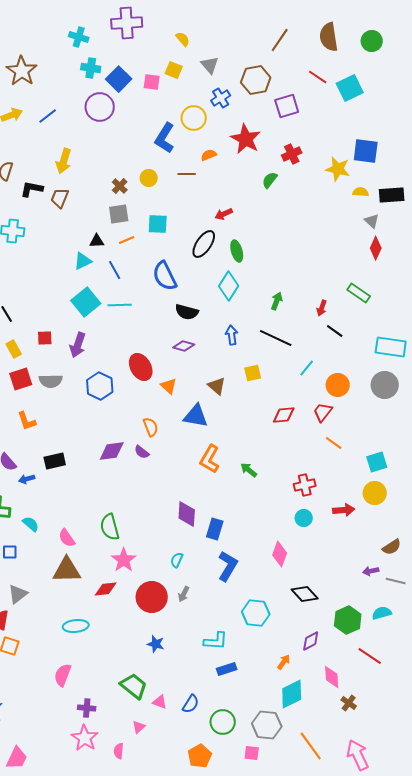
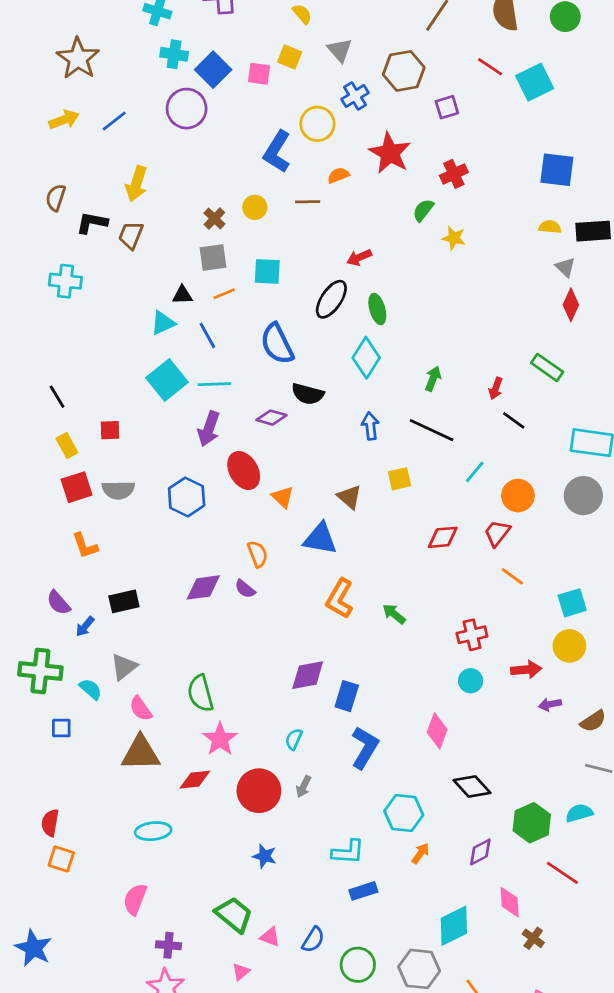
purple square: (287, 106) -> (447, 107), size x0.7
yellow star: (338, 169) -> (454, 238), moved, size x0.7
purple arrow: (78, 345) -> (209, 429), moved
purple diamond: (184, 346) -> (271, 418), moved
blue arrow: (27, 479) -> (85, 626), turned -35
purple diamond: (187, 514) -> (308, 675), turned 76
purple arrow: (371, 571) -> (550, 704), moved
gray triangle: (18, 594) -> (124, 667), moved
orange arrow: (284, 662) -> (420, 853), moved

